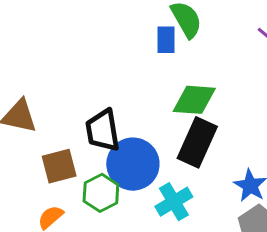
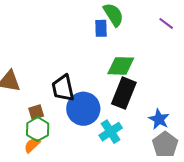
brown square: (59, 166) -> (36, 112), size x0.7
green hexagon: (101, 193) -> (38, 129), moved

